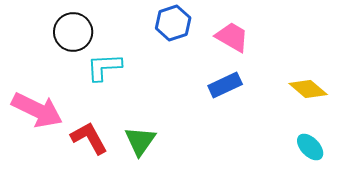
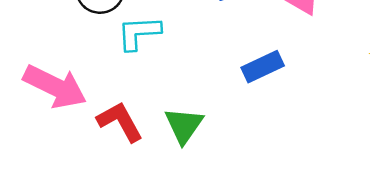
blue rectangle: (225, 85) -> (263, 67), moved

